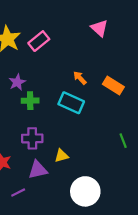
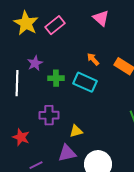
pink triangle: (99, 28) -> (101, 18), moved
green cross: (30, 101) -> (56, 78), moved
purple triangle: (38, 170) -> (67, 153), moved

